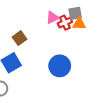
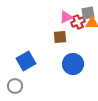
brown square: (20, 38) -> (60, 37), moved, turned 32

